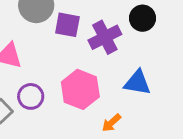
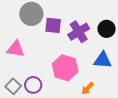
black circle: (142, 18) -> (107, 29), moved
purple circle: (31, 96) -> (33, 85), moved

